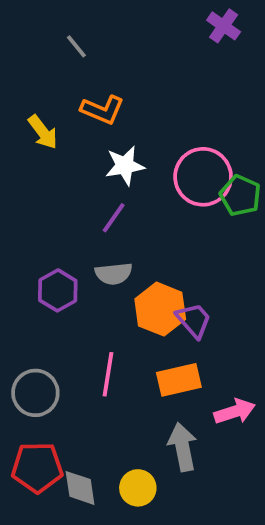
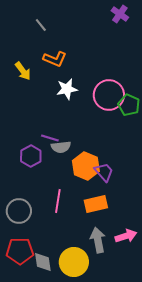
purple line: (114, 218) -> (50, 138), moved, turned 72
pink arrow: (235, 412) -> (126, 236), moved
yellow circle: (138, 488) -> (74, 262), size x1.5

